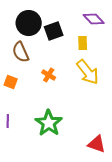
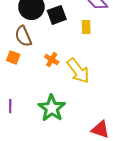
yellow arrow: (88, 72) -> (78, 71), moved
orange square: (11, 82) -> (13, 57), moved

